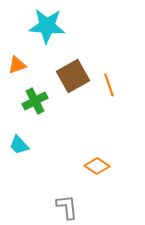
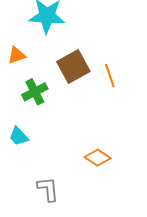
gray L-shape: (67, 207) -> (48, 189), moved

